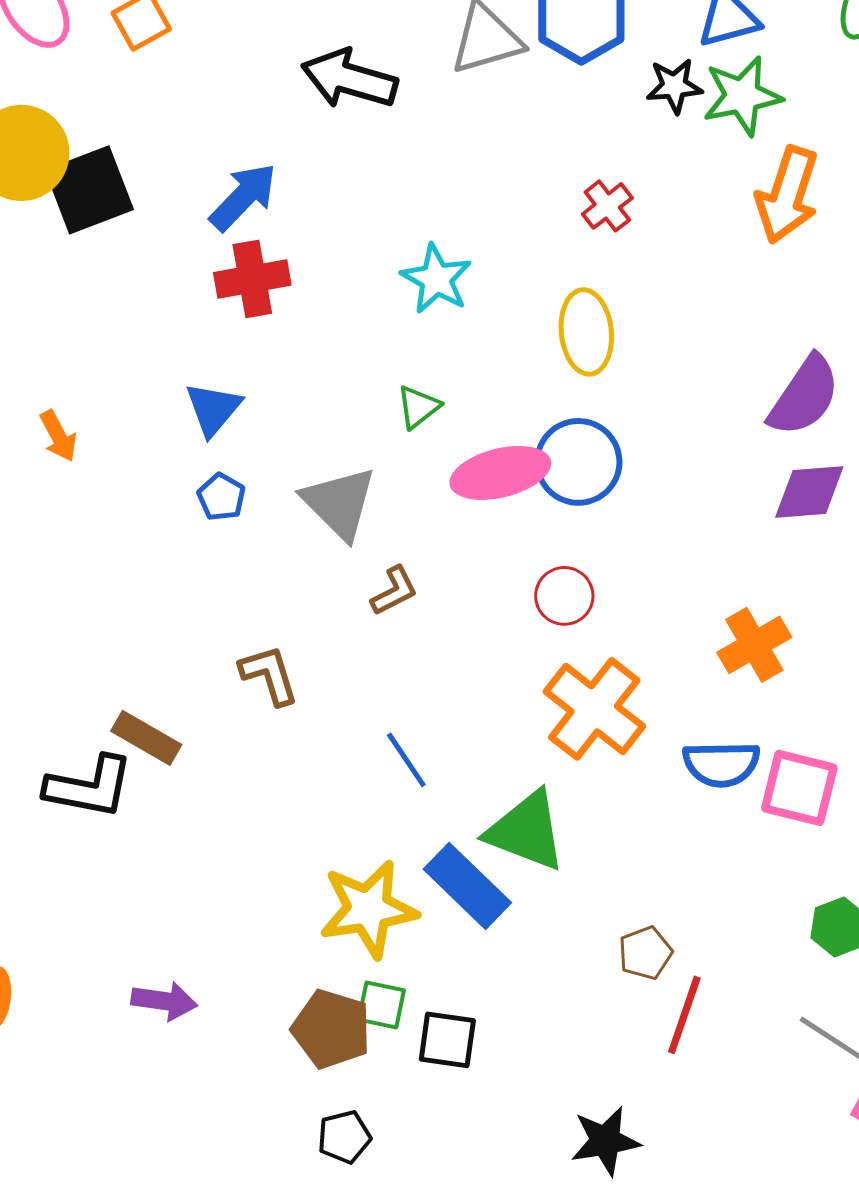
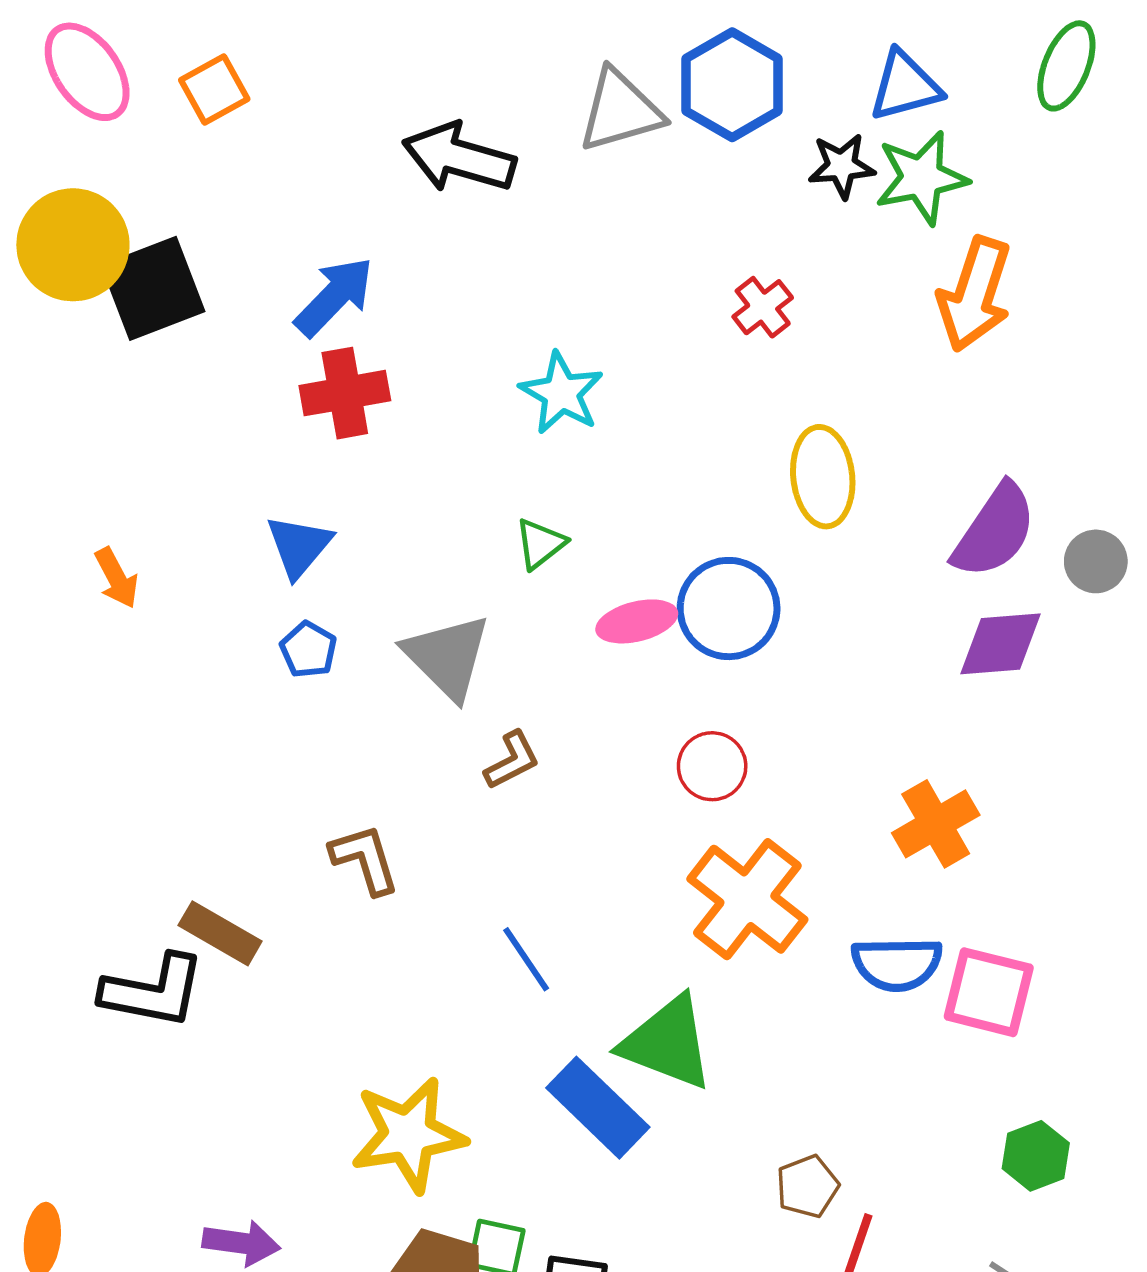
yellow ellipse: (586, 332) -> (823, 477), moved
pink ellipse: (500, 473) -> (637, 621), size x0.7
yellow star: (368, 909) -> (408, 1135), moved

